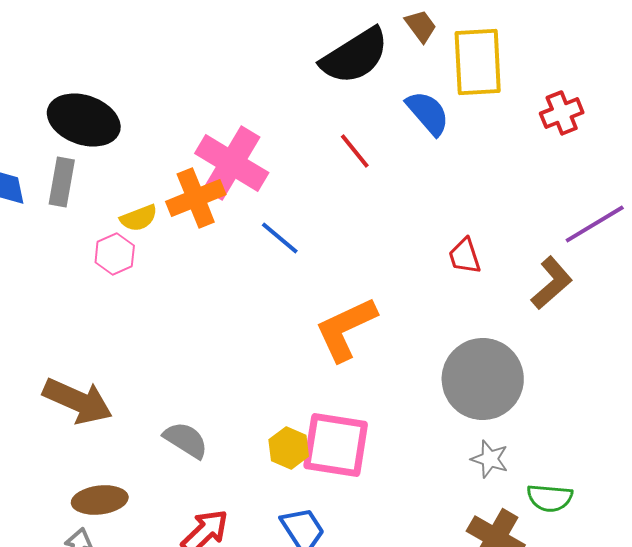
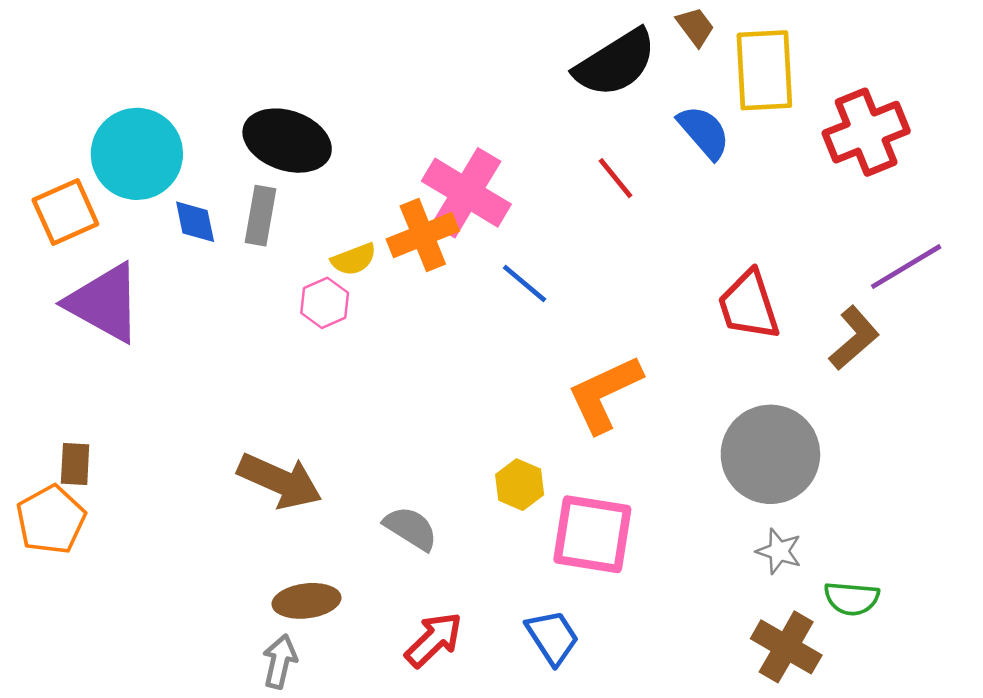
red cross: (562, 113) -> (866, 132), size x1.6
red trapezoid: (465, 256) -> (749, 305), size x1.6
yellow hexagon: (289, 448) -> (520, 485), moved

